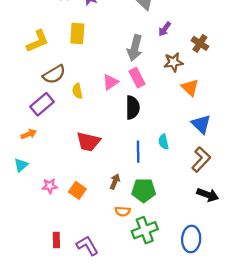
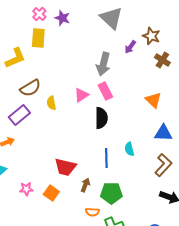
yellow rectangle: (77, 33) -> (38, 38), moved
brown star: (173, 62) -> (151, 36), moved, turned 30
blue triangle: (201, 124) -> (163, 133), turned -42
red trapezoid: (88, 142) -> (65, 167), moved

